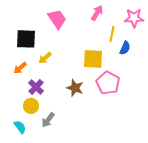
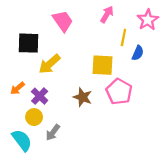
pink star: (134, 18) -> (148, 20), turned -30
yellow arrow: (45, 58) -> (49, 64), size x1.5
orange arrow: (20, 68) -> (17, 88), moved
cyan semicircle: (20, 127) -> (22, 140), size x1.5

